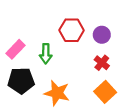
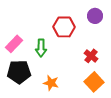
purple circle: (102, 35) -> (95, 16), moved
orange star: (57, 93) -> (51, 83), size x0.7

